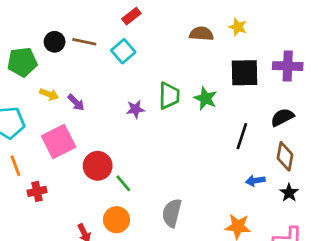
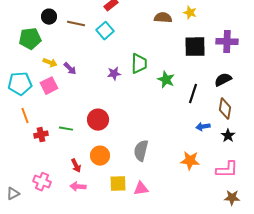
black circle: (55, 42) -> (49, 17), moved
green star: (205, 98) -> (166, 80), moved
pink square: (59, 142) -> (49, 86), moved, size x0.7
red circle: (98, 166) -> (98, 120), moved
green line: (123, 183) -> (66, 129), moved, turned -40

